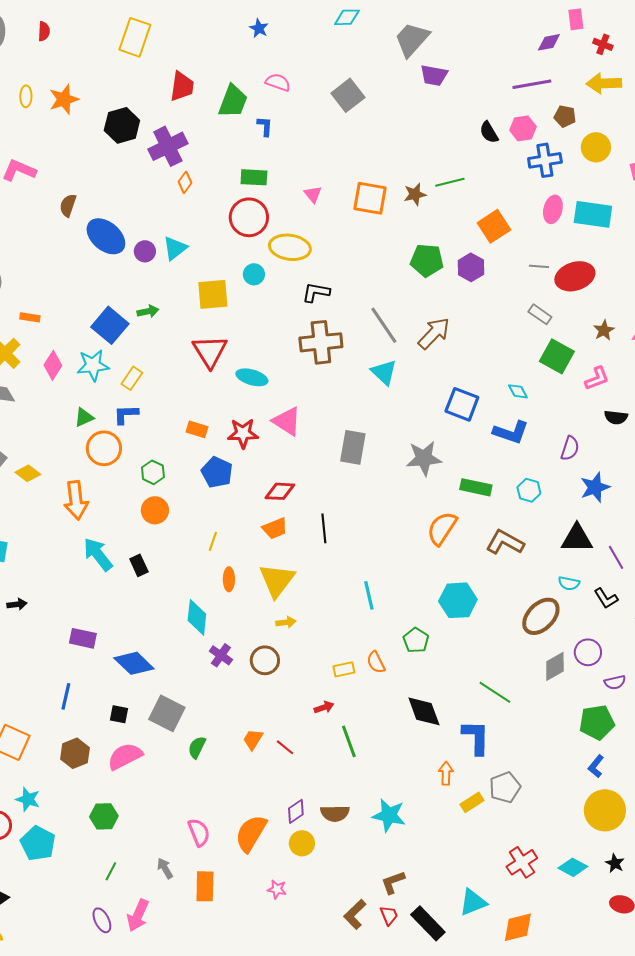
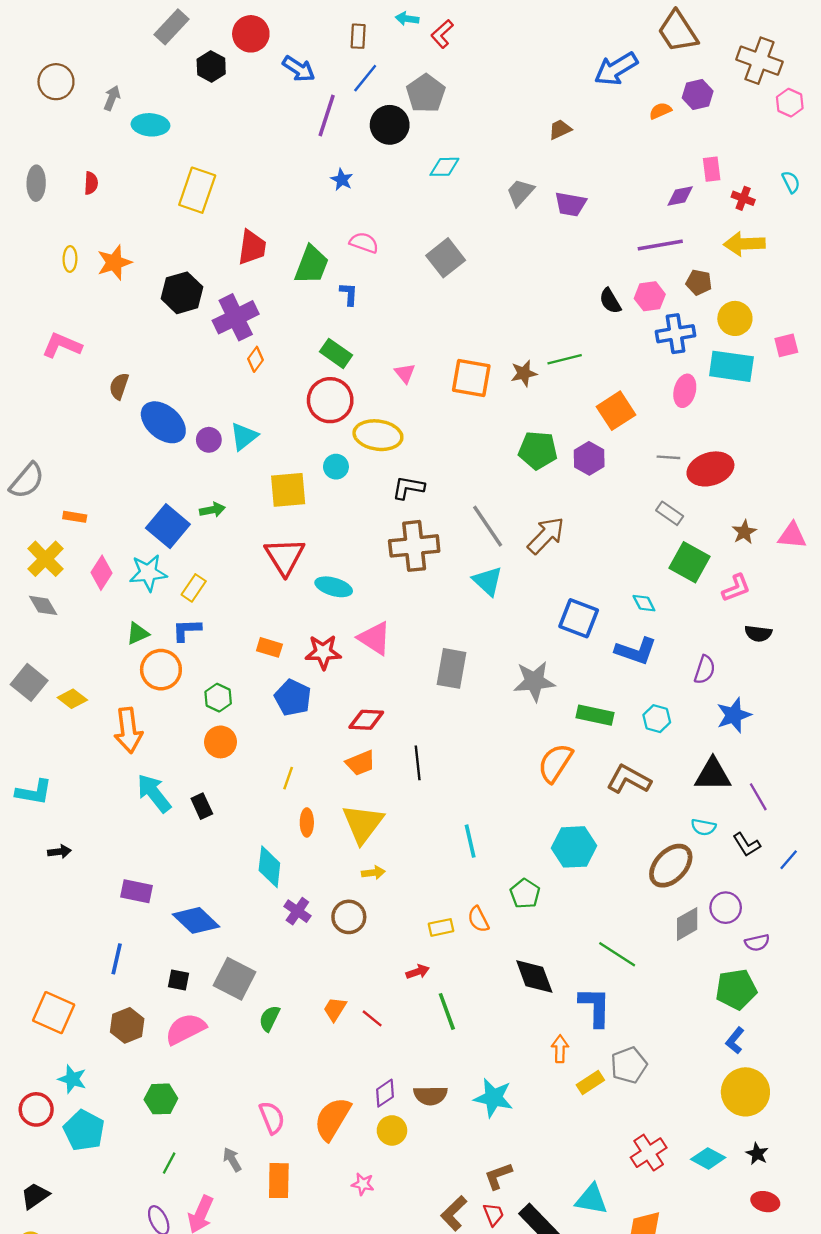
gray trapezoid: (412, 39) -> (520, 192), size x0.7
purple trapezoid: (434, 75) -> (570, 204), moved
green rectangle: (254, 177) -> (336, 353), turned 32
cyan rectangle: (593, 214) -> (731, 366), moved
cyan triangle: (473, 902) -> (591, 1199), turned 32

